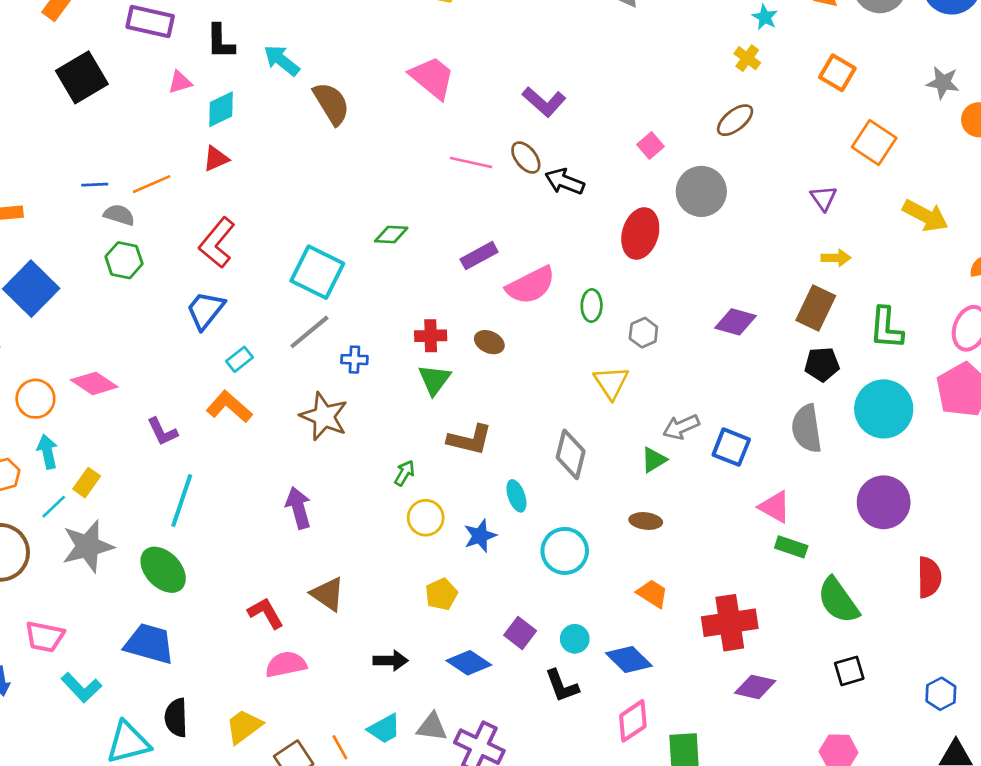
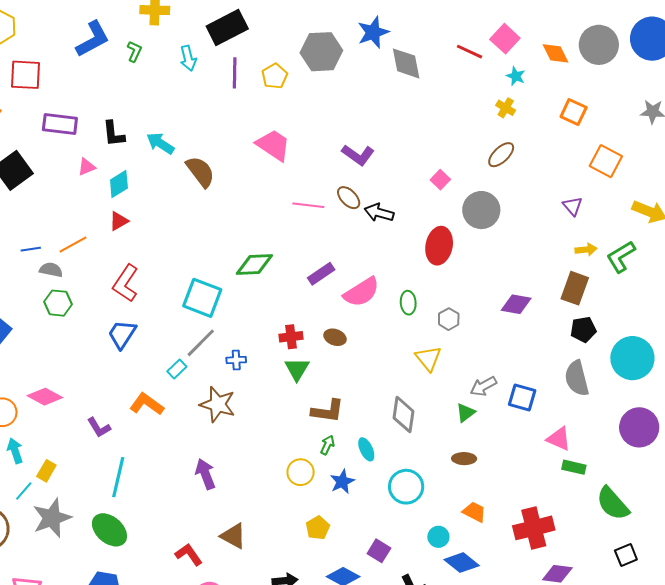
green diamond: (391, 235) -> (254, 265), size x1.5
green L-shape: (886, 328) -> (621, 257), moved, turned 60
cyan rectangle: (240, 359) -> (177, 369), moved
green arrow: (404, 473) -> (327, 445), moved
cyan circle: (575, 639) -> (438, 537), moved

